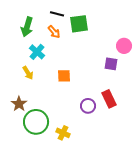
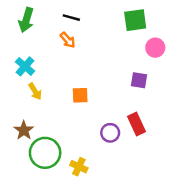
green square: (79, 24) -> (135, 20), moved
green arrow: (27, 27) -> (26, 20), moved
pink circle: (124, 46) -> (155, 48), moved
cyan cross: (37, 52) -> (25, 66), moved

